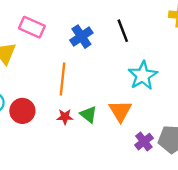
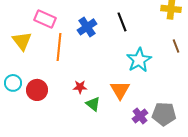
orange line: (63, 79) -> (59, 47), moved
green triangle: (88, 114) -> (93, 104), moved
red star: (65, 117) -> (80, 87), moved

